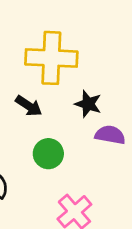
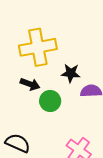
green circle: (48, 154) -> (50, 101), moved

